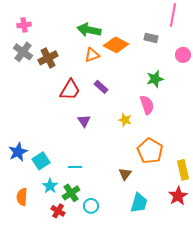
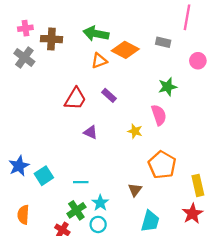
brown cross: (48, 58) -> (51, 39), moved, turned 30
purple triangle: (84, 121) -> (91, 132), turned -32
cyan star: (50, 186) -> (100, 203), moved

